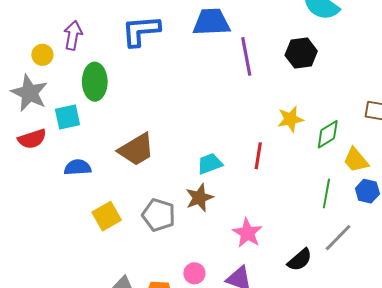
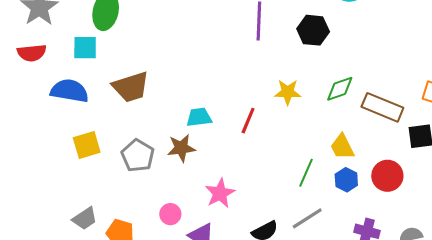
cyan square: (68, 117) -> (85, 48), moved
green diamond: (328, 134) -> (340, 89), moved
blue semicircle: (78, 167) -> (69, 91), size x1.4
pink circle: (194, 273) -> (170, 214), moved

